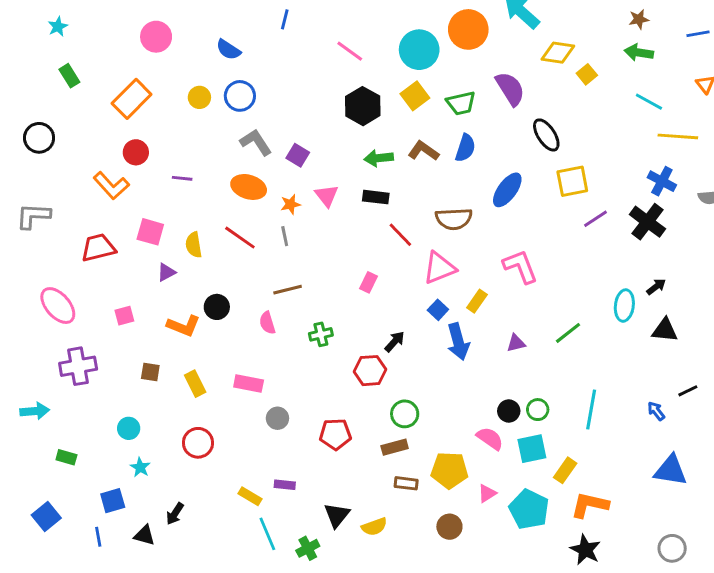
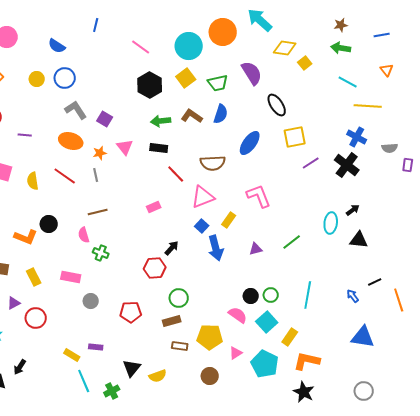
purple triangle: (166, 272) -> (14, 303), moved
pink rectangle: (369, 282) -> (154, 207), turned 40
green cross: (321, 334) -> (101, 253), moved, turned 35
cyan square: (532, 449) -> (267, 322), turned -30

